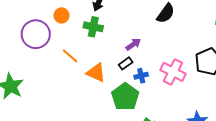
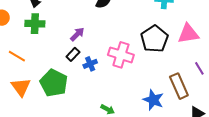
orange triangle: (96, 73) -> (21, 87), moved, turned 40
green pentagon: (125, 97) -> (54, 83), moved

